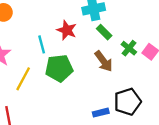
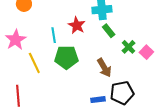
brown arrow: (104, 61) -> (104, 68), moved
yellow line: (23, 79) -> (34, 63), turned -60

